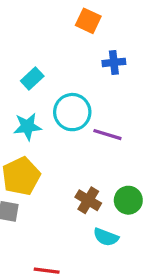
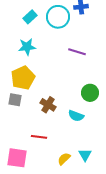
cyan circle: (72, 112) -> (58, 17), moved
brown cross: (88, 200) -> (48, 105), moved

